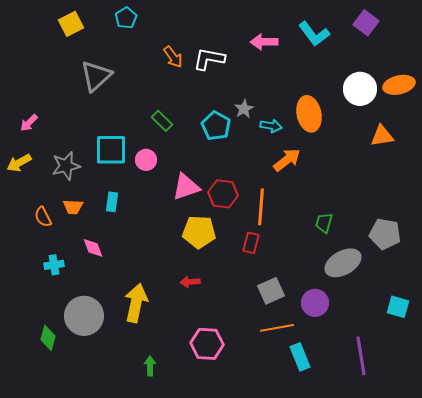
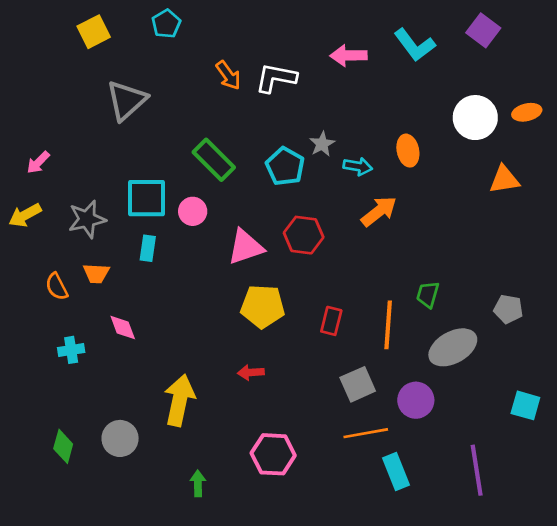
orange ellipse: (399, 85) -> (527, 112), size x0.7
orange ellipse: (309, 114) -> (408, 151), size x0.7
green rectangle: (162, 121) -> (214, 160), size x1.5
red hexagon: (223, 194) -> (304, 235), moved
cyan rectangle: (112, 202) -> (148, 248), moved
orange line: (261, 207) -> (388, 325), moved
gray pentagon: (385, 234) -> (508, 309), size x0.7
gray circle: (84, 316) -> (120, 438), moved, size x0.7

